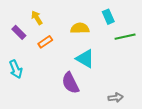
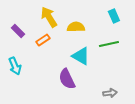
cyan rectangle: (108, 17) -> (114, 16), moved
yellow arrow: (37, 18) -> (49, 17), moved, size x1.5
green line: (125, 37) -> (109, 44), moved

